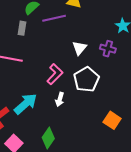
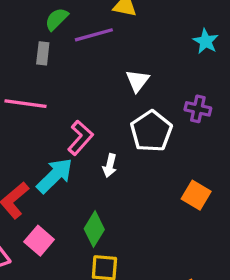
purple cross: (108, 49) -> (198, 109), moved
pink L-shape: (55, 74) -> (80, 138), moved

